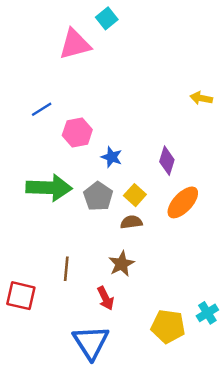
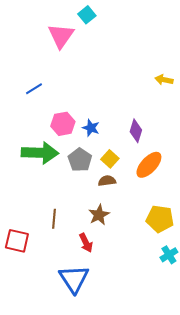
pink triangle: (75, 44) -> (61, 36), turned -40
pink hexagon: (77, 133) -> (63, 124), moved
yellow pentagon: (168, 326) -> (160, 219), moved

